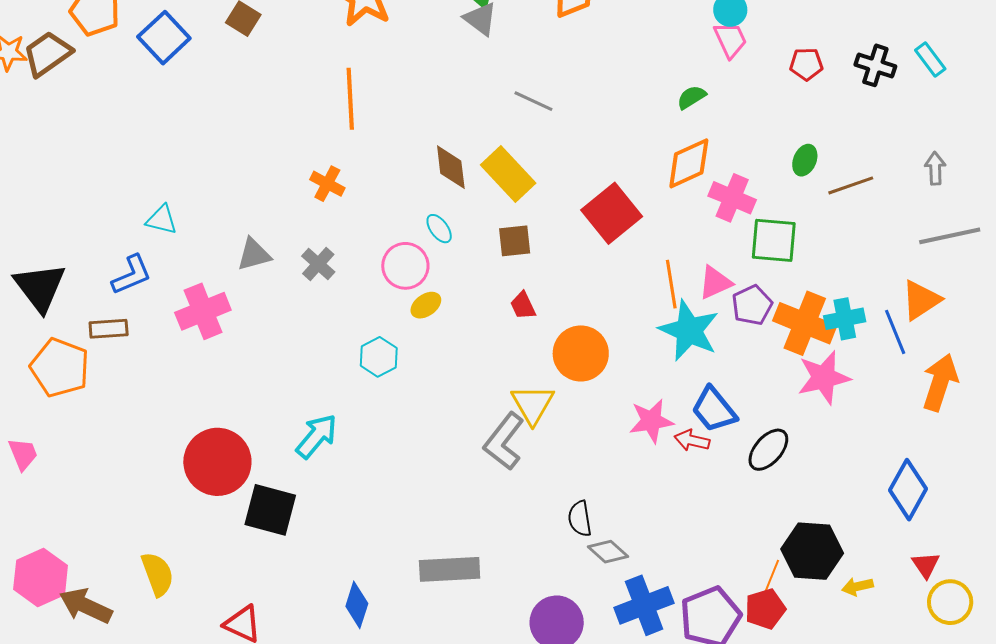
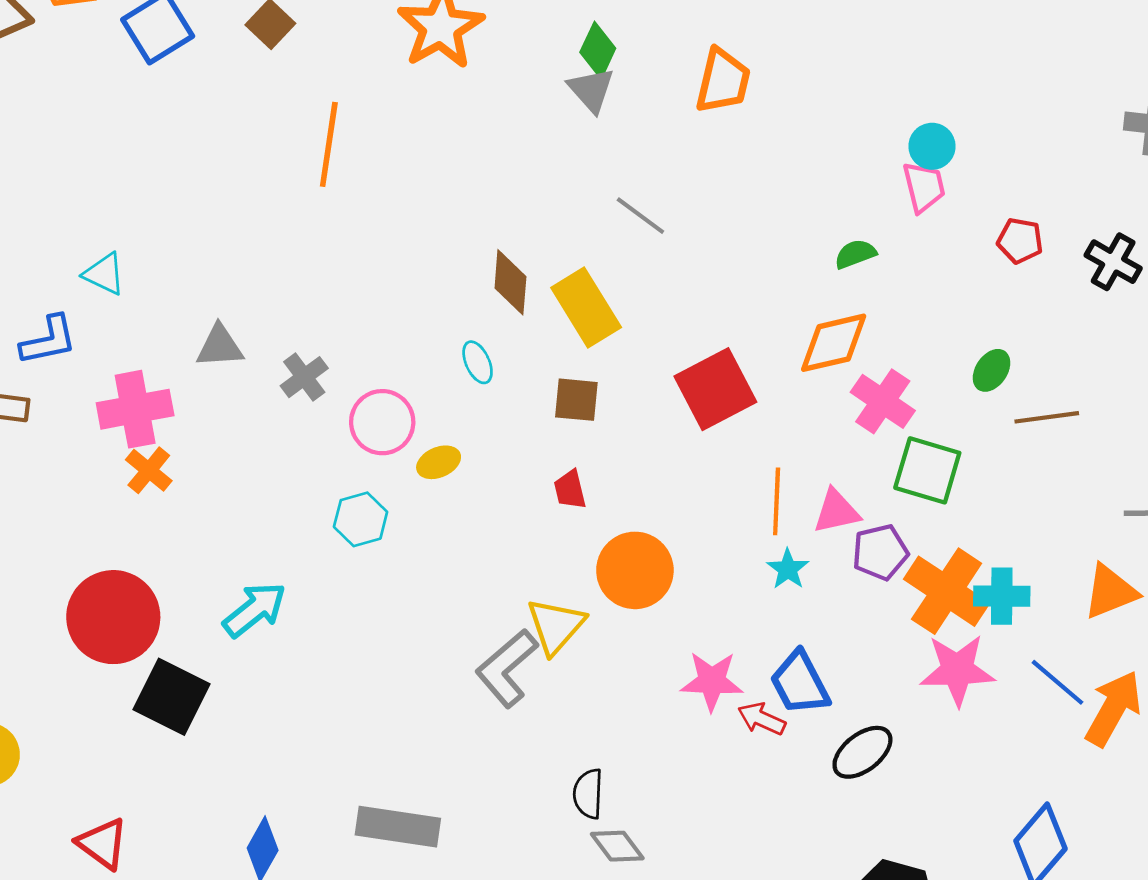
orange line: (350, 99) -> (329, 144), moved
orange cross: (327, 184) -> (149, 470), moved
pink circle: (405, 266) -> (382, 422), moved
cyan star: (689, 330) -> (788, 569), size x0.5
blue line: (895, 332) -> (1057, 682), moved, turned -39

